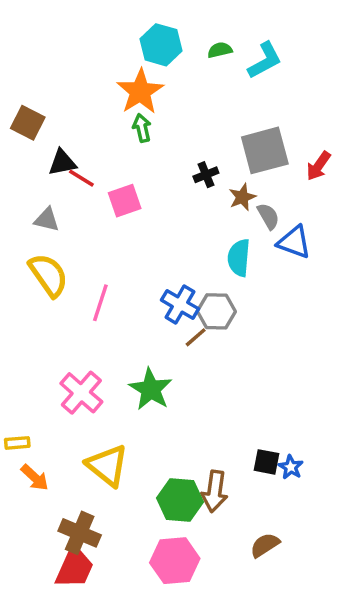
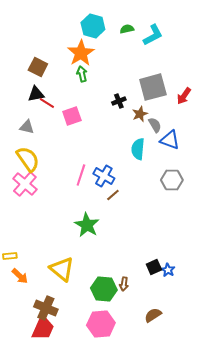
brown square: (28, 123) -> (38, 67), moved
pink line: (100, 303) -> (81, 175), moved
gray hexagon: (216, 311) -> (172, 180), moved
pink cross: (81, 393) -> (25, 184), moved
black square: (267, 462) -> (154, 267), turned -35
brown arrow: (215, 491) -> (124, 284), size x0.6

